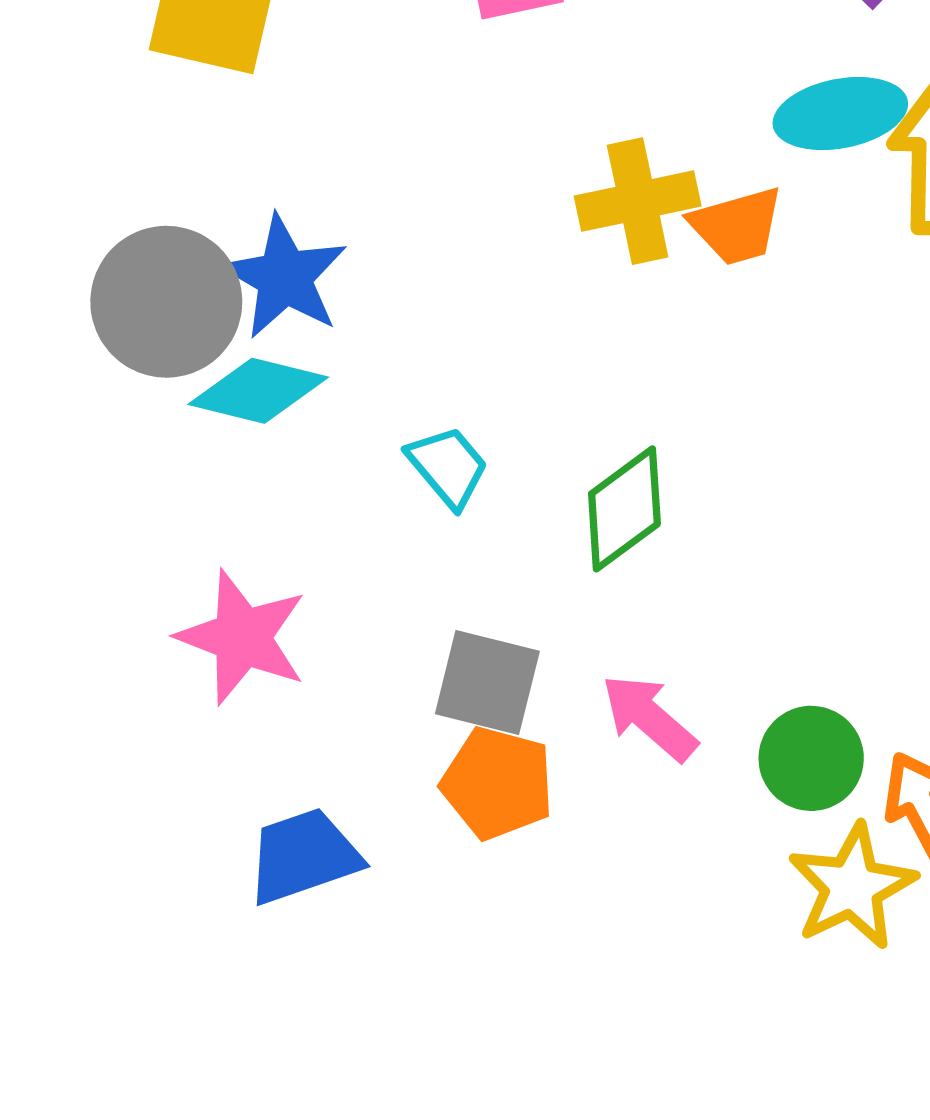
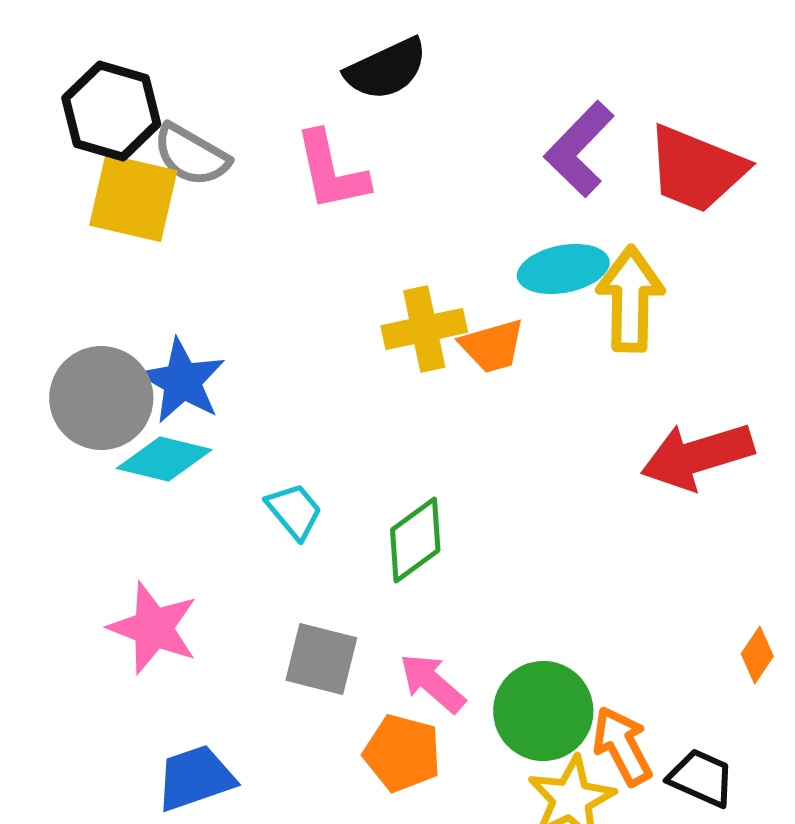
green circle: (811, 758) -> (543, 711), size x1.4
orange pentagon: (497, 783) -> (402, 753), moved

